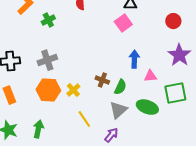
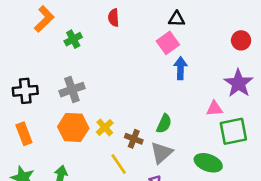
red circle: (173, 21) -> (241, 40), moved
blue arrow: (134, 59) -> (180, 68), moved
pink triangle: (150, 76) -> (215, 109), moved
brown cross: (102, 80) -> (134, 139), moved
green ellipse: (147, 107) -> (208, 163), moved

